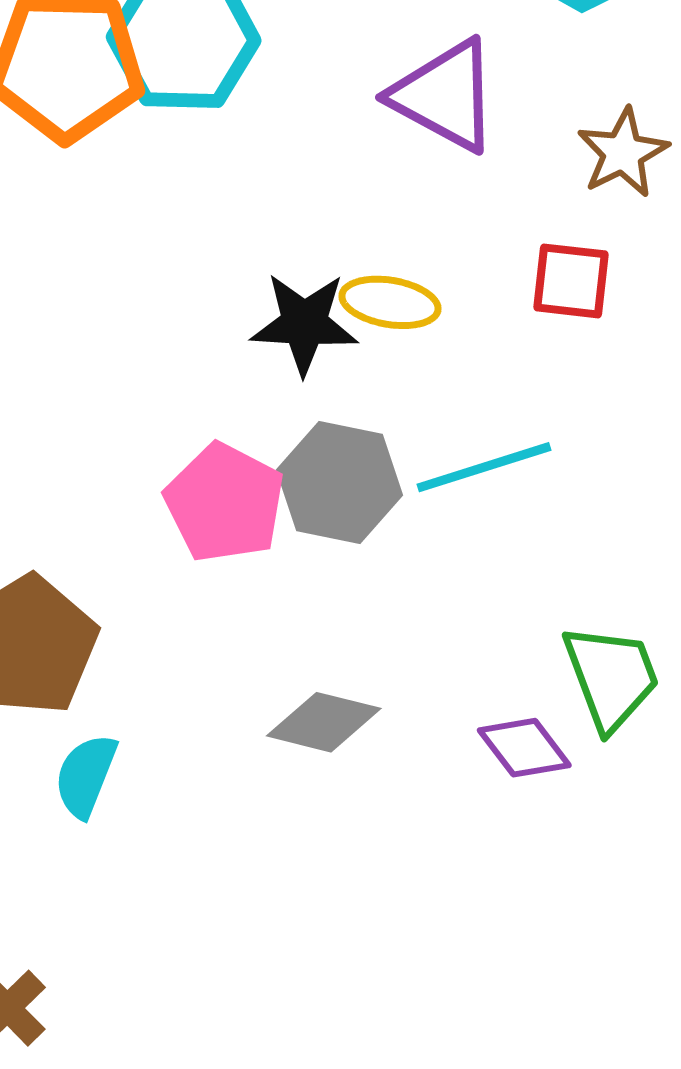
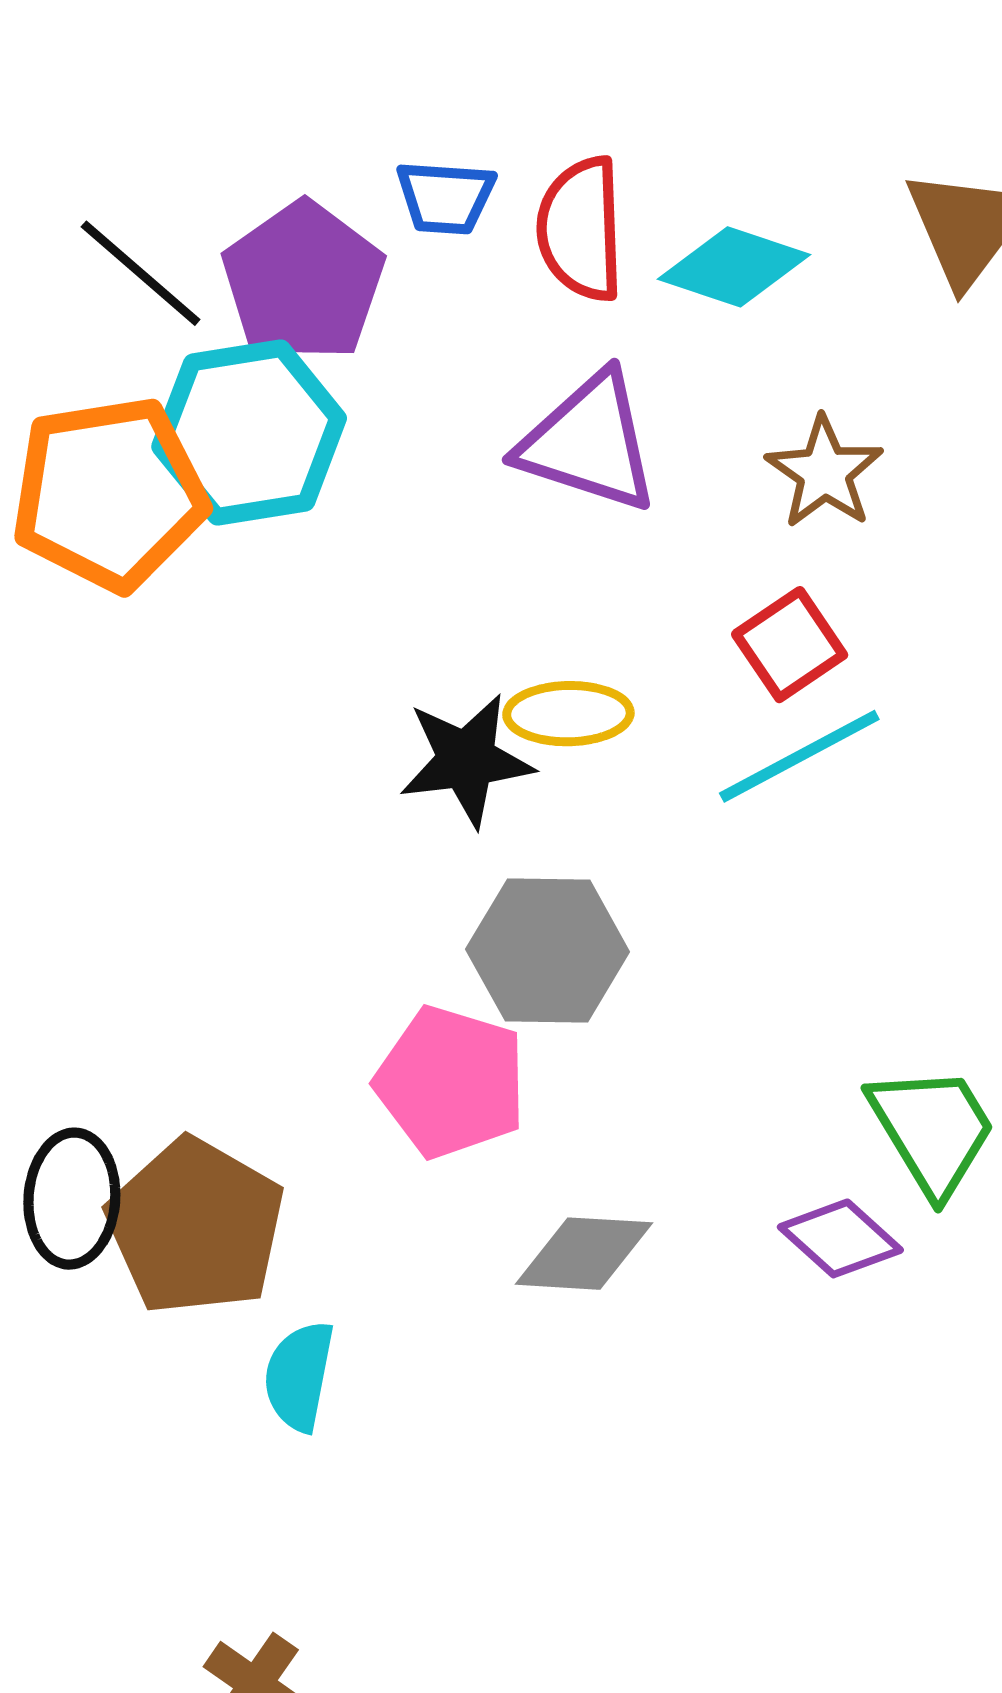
red square: (571, 281) -> (790, 645), turned -30
cyan line: (484, 467) -> (799, 756), moved
pink pentagon: (225, 503) -> (451, 1082), moved

